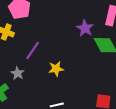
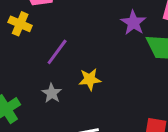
gray star: (17, 73) -> (52, 93), moved

